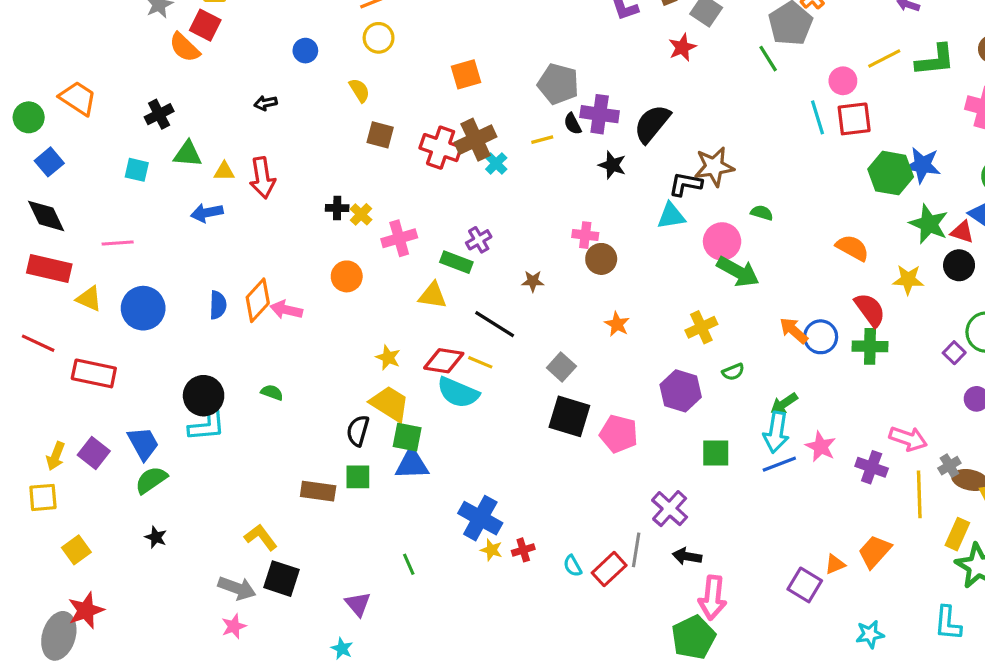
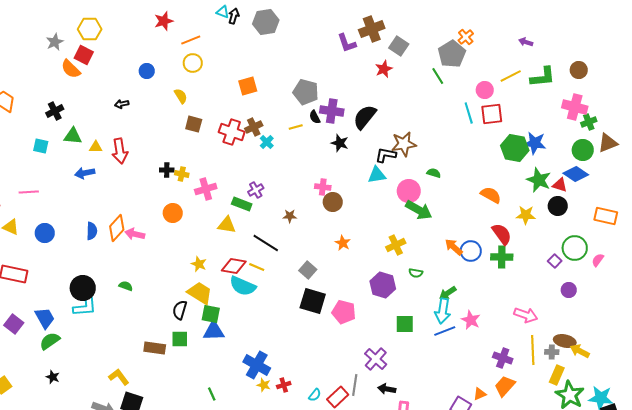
brown cross: (476, 140) -> (254, 127), size x0.7
yellow cross: (361, 214) -> (182, 174), turned -32
blue circle: (143, 308) -> (45, 233), size x0.7
green semicircle: (733, 372) -> (416, 273), turned 32
gray cross: (949, 466) -> (552, 352), moved, turned 32
purple cross: (872, 467) -> (503, 358), moved
cyan semicircle: (573, 566) -> (315, 395), turned -112

